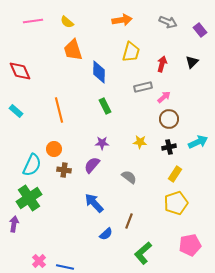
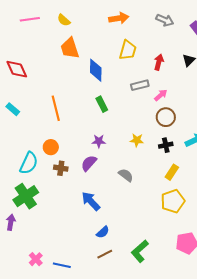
brown line: (129, 221) -> (105, 254), moved, turned 42

